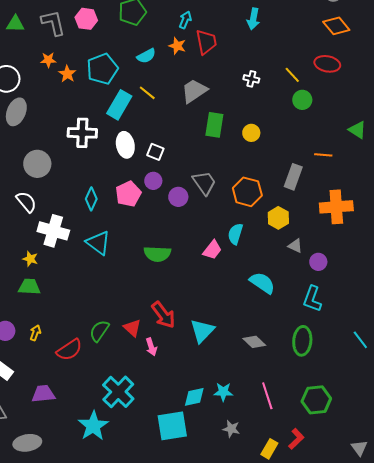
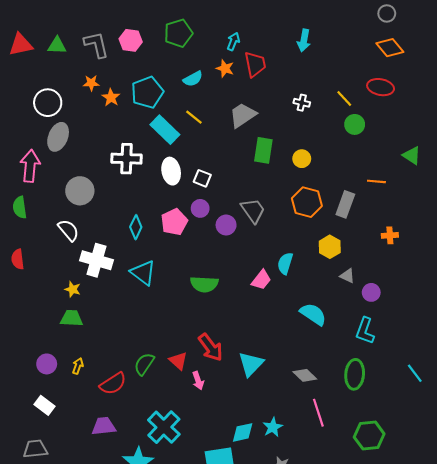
cyan rectangle: (119, 105) -> (165, 130), turned -76
orange hexagon: (247, 192) -> (307, 202), moved
orange cross: (336, 207) -> (390, 235), size x0.5
cyan star: (223, 392) -> (273, 427), turned -30
purple trapezoid: (43, 394) -> (104, 426), moved
pink line: (267, 396) -> (318, 413), moved

